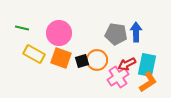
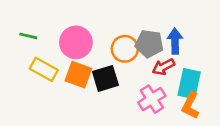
orange circle: (97, 60) -> (125, 49), moved
black square: (82, 61) -> (105, 78), size x1.5
red arrow: (127, 64) -> (163, 67), moved
orange L-shape: (148, 82) -> (190, 105), turned 150

